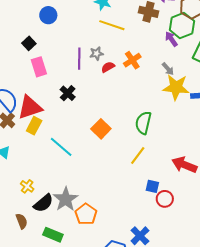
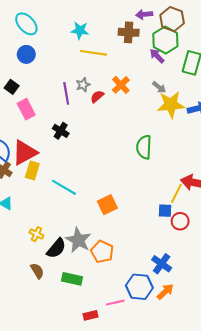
orange square: (101, 129) -> (107, 205), moved, turned 30
yellow line: (138, 156) -> (176, 193), moved

